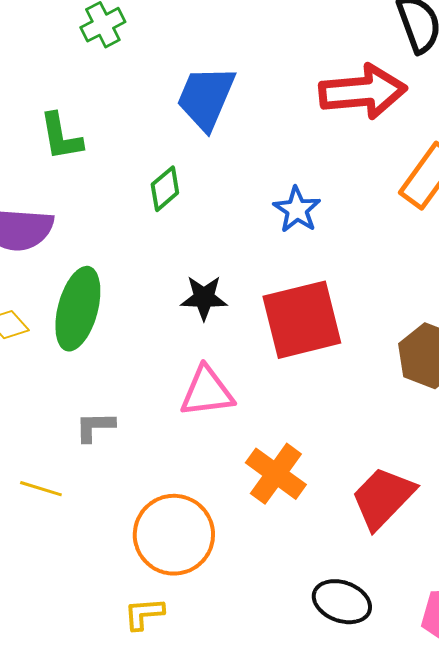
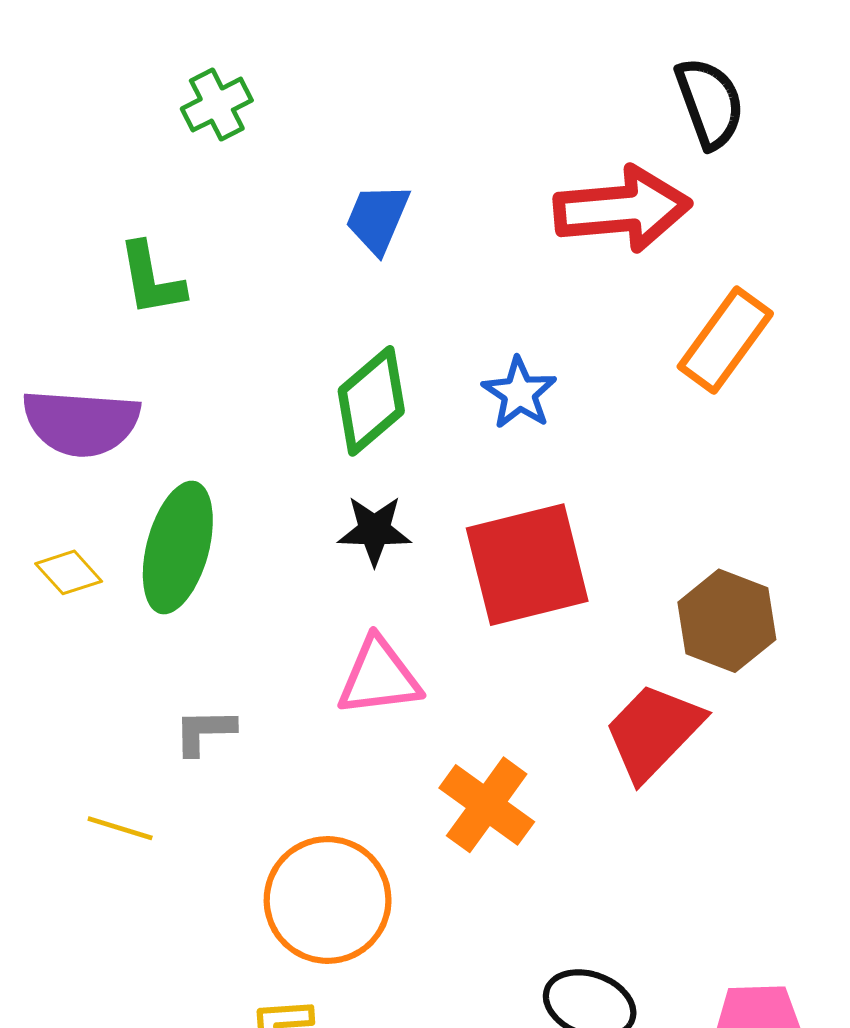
blue trapezoid: (206, 98) -> (377, 218), size x0.7
green diamond: (165, 189) -> (371, 401), moved, size x1.5
red trapezoid: (383, 498) -> (654, 732), moved

